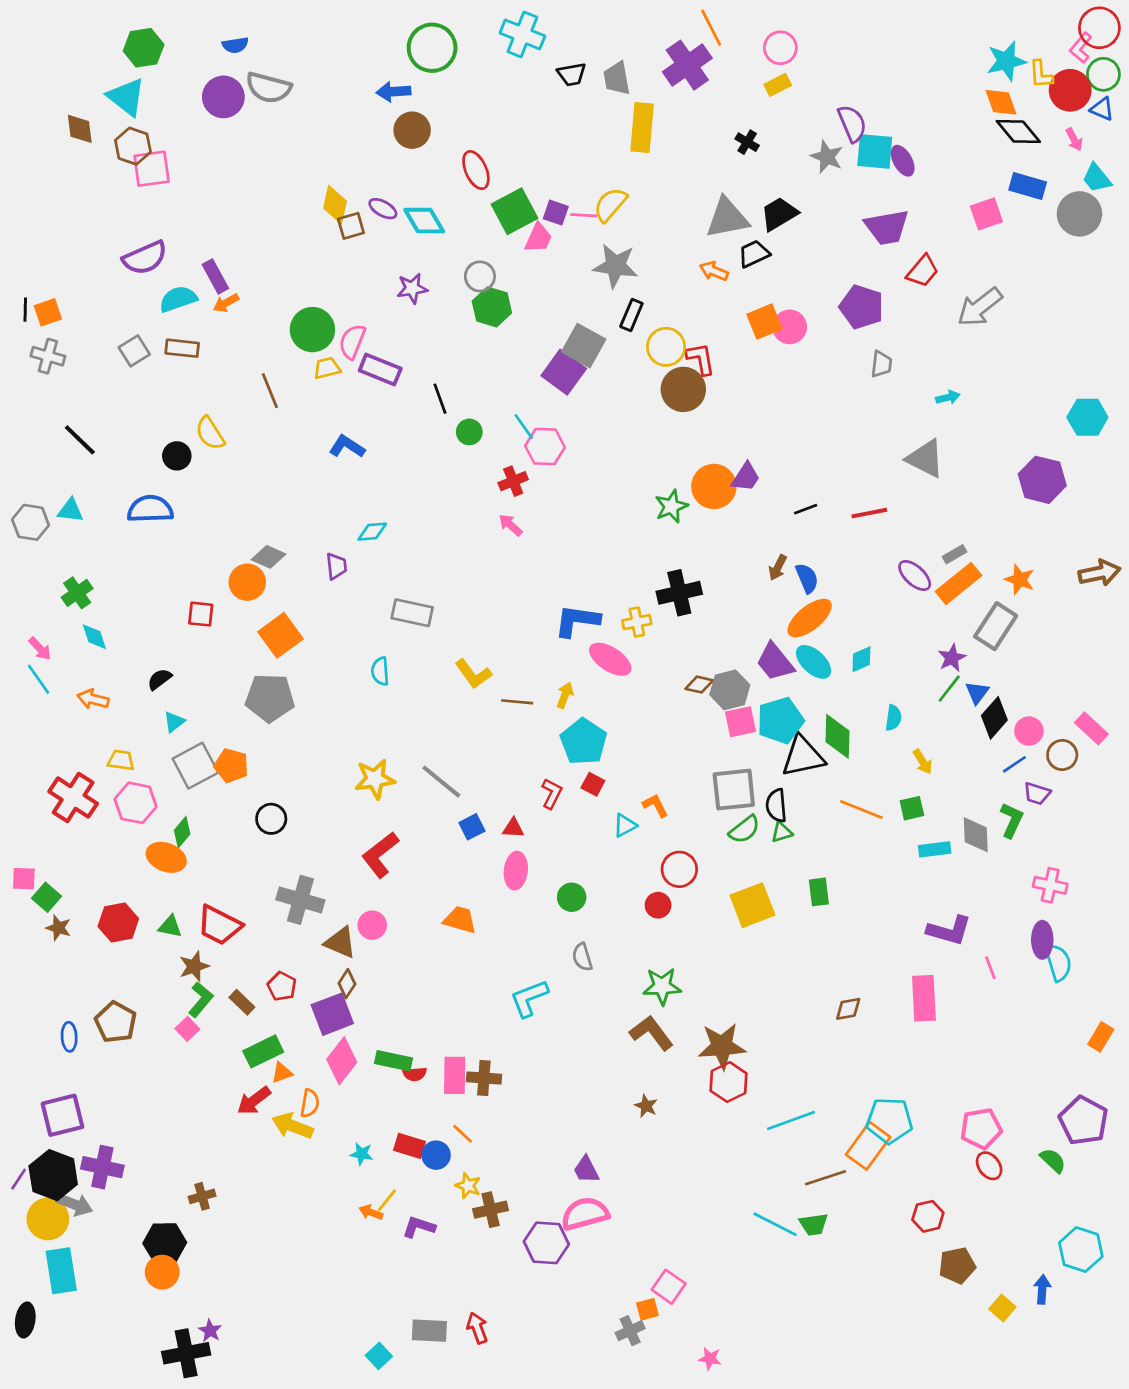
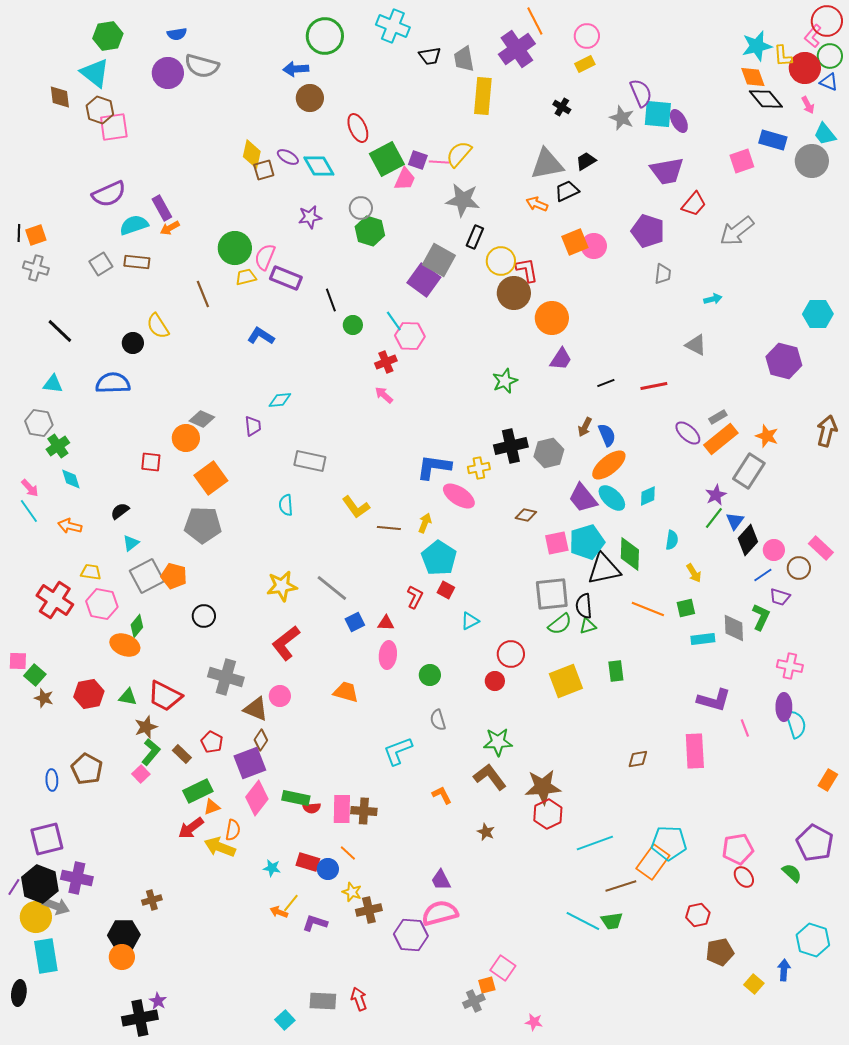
black trapezoid: (779, 214) -> (586, 161), size x0.7
gray triangle: (925, 459) -> (696, 345), size x0.7
orange circle: (714, 486) -> (552, 318), moved
gray hexagon: (31, 522) -> (39, 423), moved
brown arrow: (1099, 573) -> (827, 431), turned -64
gray hexagon: (730, 690) -> (549, 453), moved
orange L-shape: (655, 806) -> (442, 795), moved

